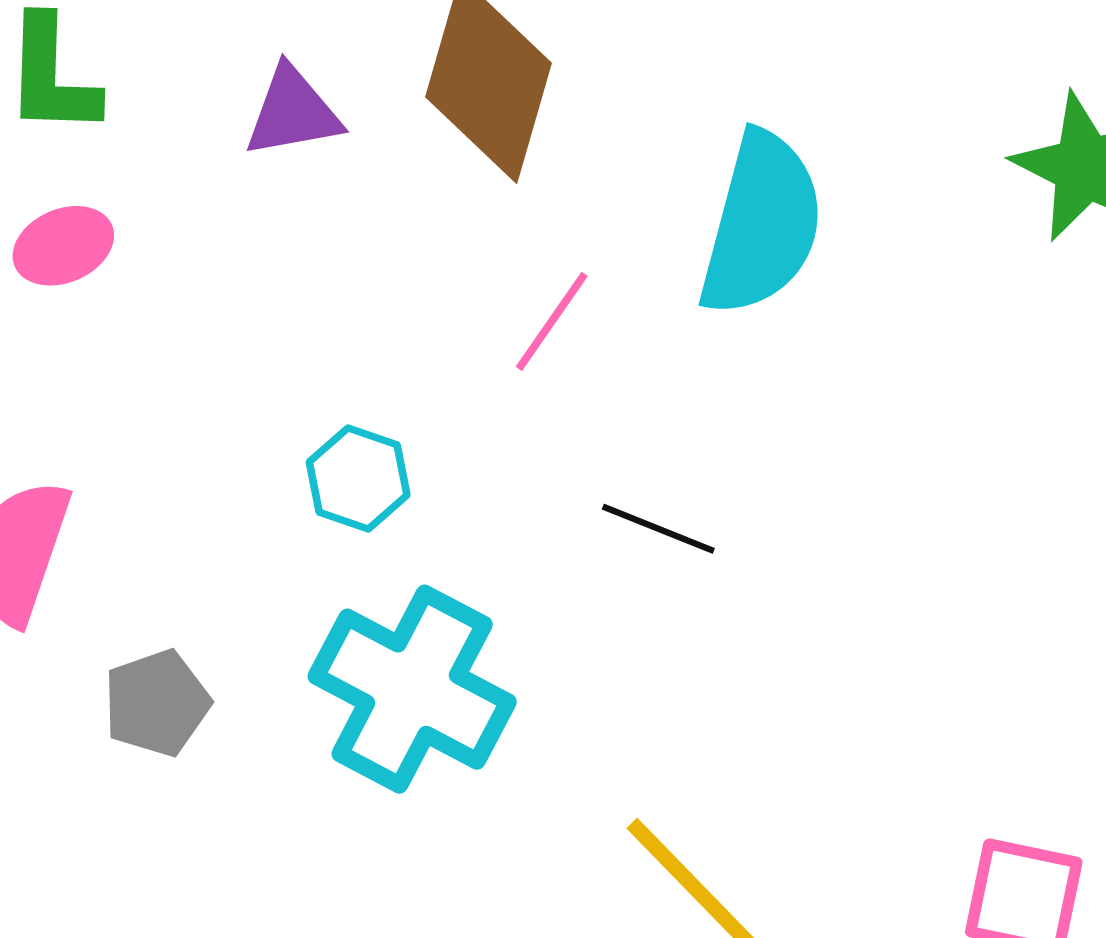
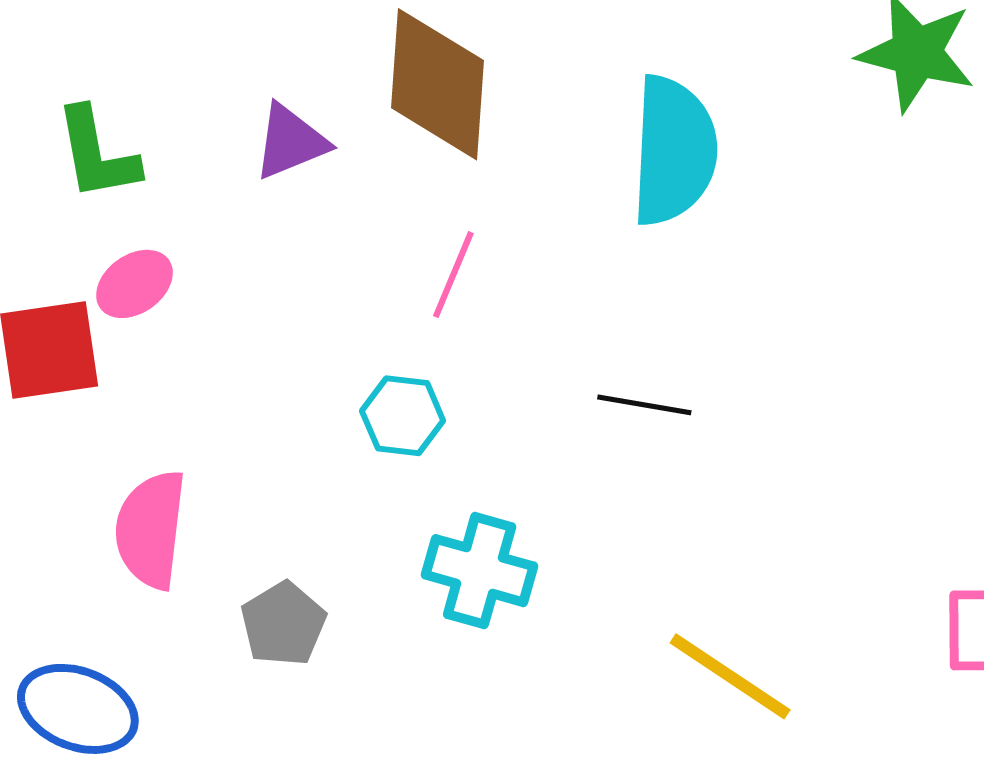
pink line: (552, 321) -> (453, 275), moved
cyan cross: (412, 689) -> (480, 571), size x0.7

